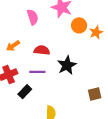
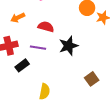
brown square: (95, 94) -> (92, 79), turned -32

